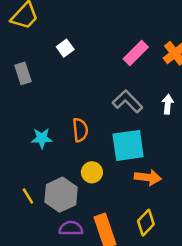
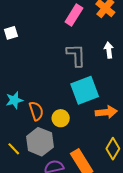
white square: (65, 48) -> (11, 33), moved, turned 32
gray L-shape: (127, 101) -> (76, 55), turned 55
orange semicircle: (80, 130) -> (36, 111), moved

